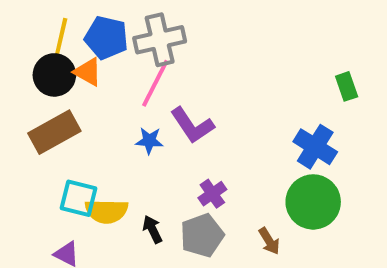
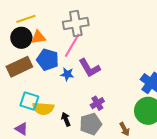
yellow line: (61, 37) -> (26, 19), turned 54
blue pentagon: (106, 38) -> (48, 60), moved
orange triangle: (88, 72) -> (38, 37), turned -42

